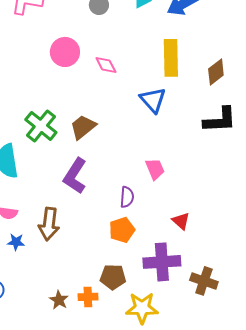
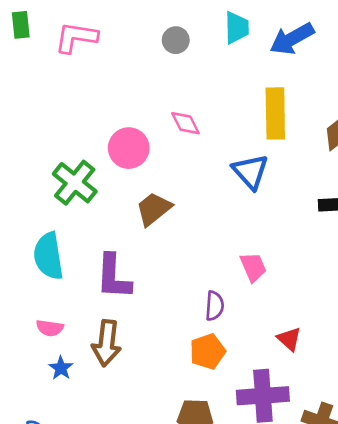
pink circle: (65, 52) -> (129, 148), moved
green cross: (41, 126) -> (75, 183), moved
purple L-shape: (75, 176) -> (113, 277), moved, turned -30
blue star: (16, 242) -> (61, 368), turned 30

